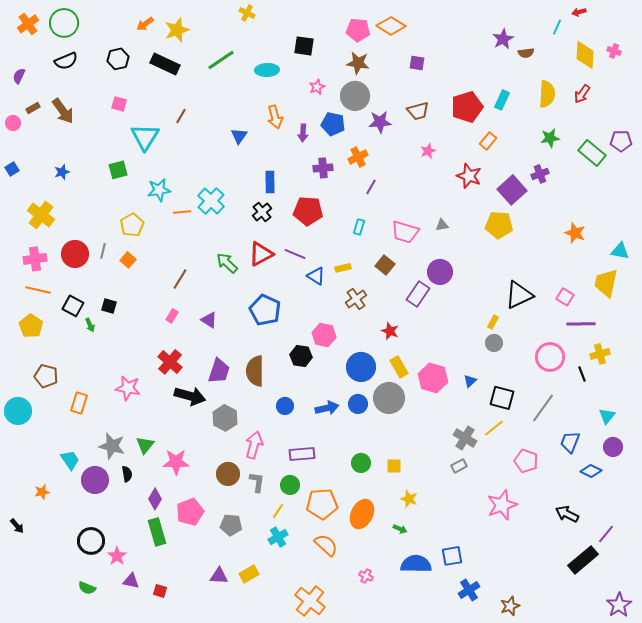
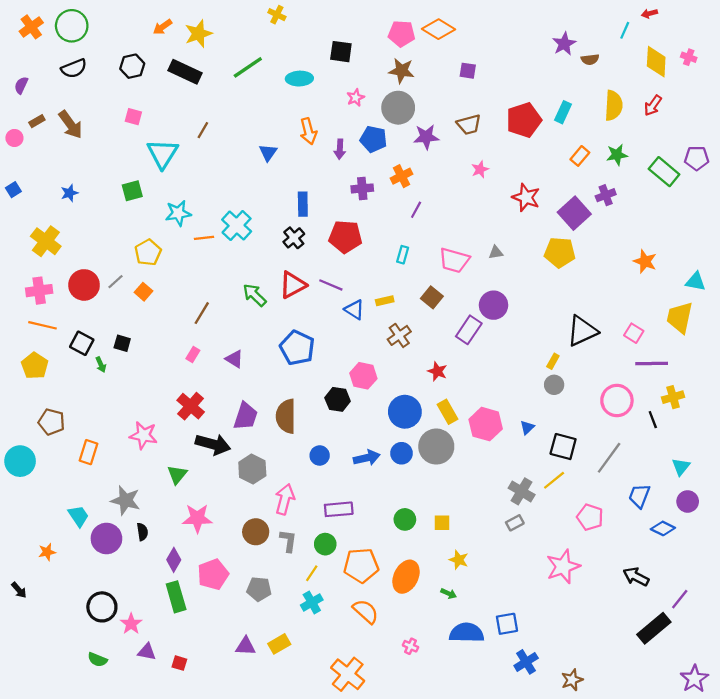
orange rectangle: (488, 141) -> (580, 156), moved
gray line: (103, 251) -> (115, 282), turned 35
green triangle: (145, 445) -> (177, 475), moved

